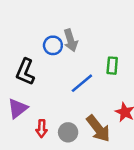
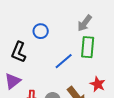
gray arrow: (71, 40) -> (85, 23), moved, turned 54
green rectangle: (112, 66) -> (88, 47), size x1.5

